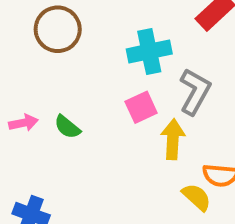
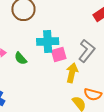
cyan cross: (149, 51) -> (48, 42), moved

